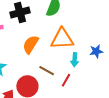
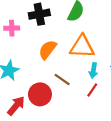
red line: (66, 80) -> (92, 90), moved

